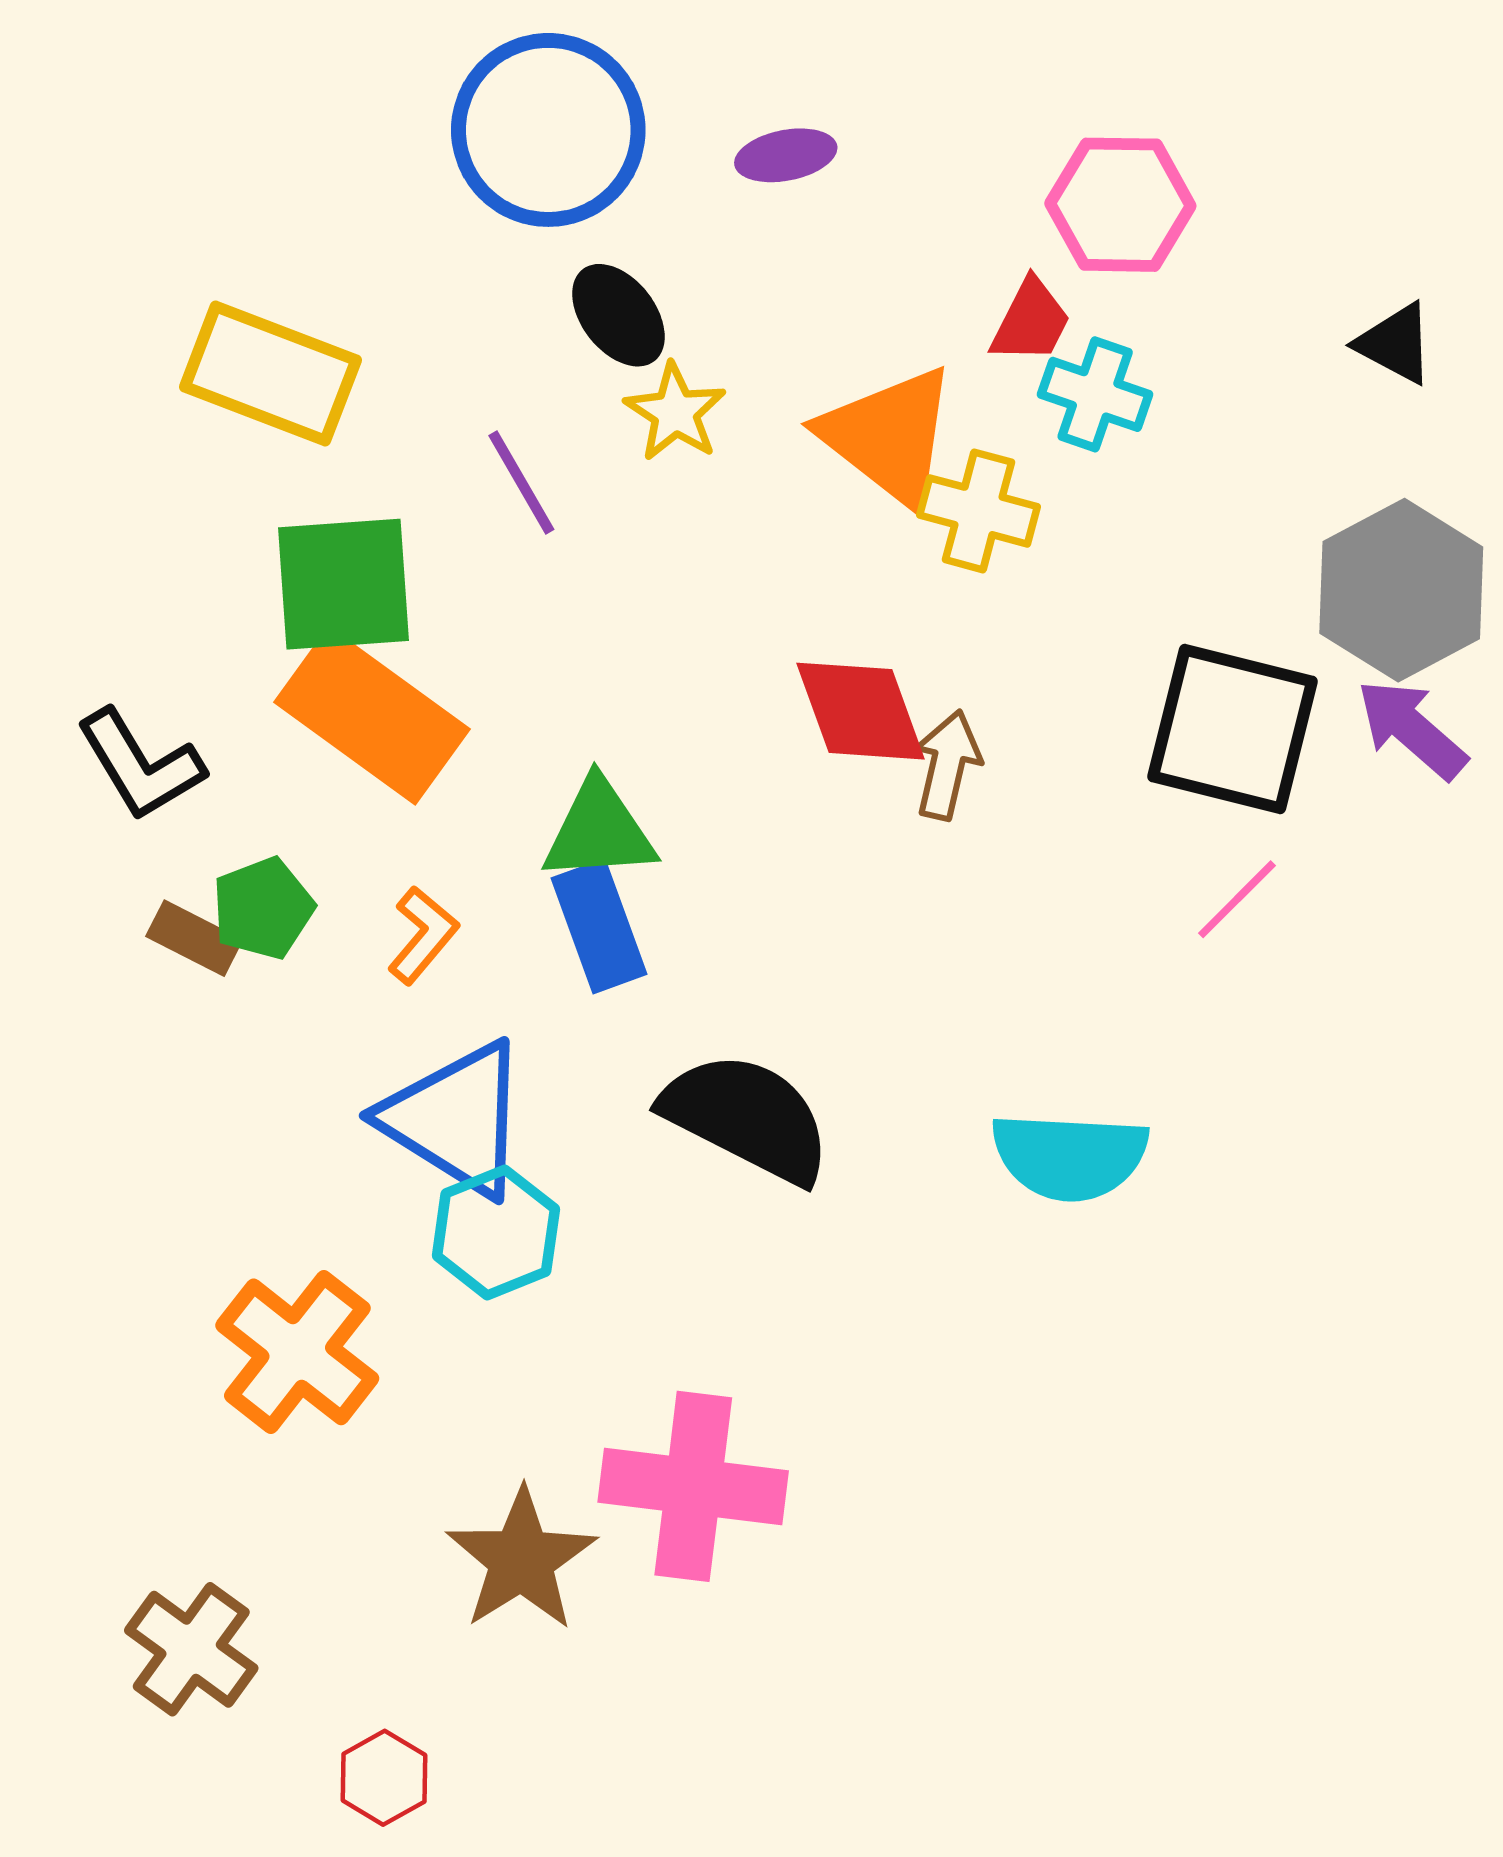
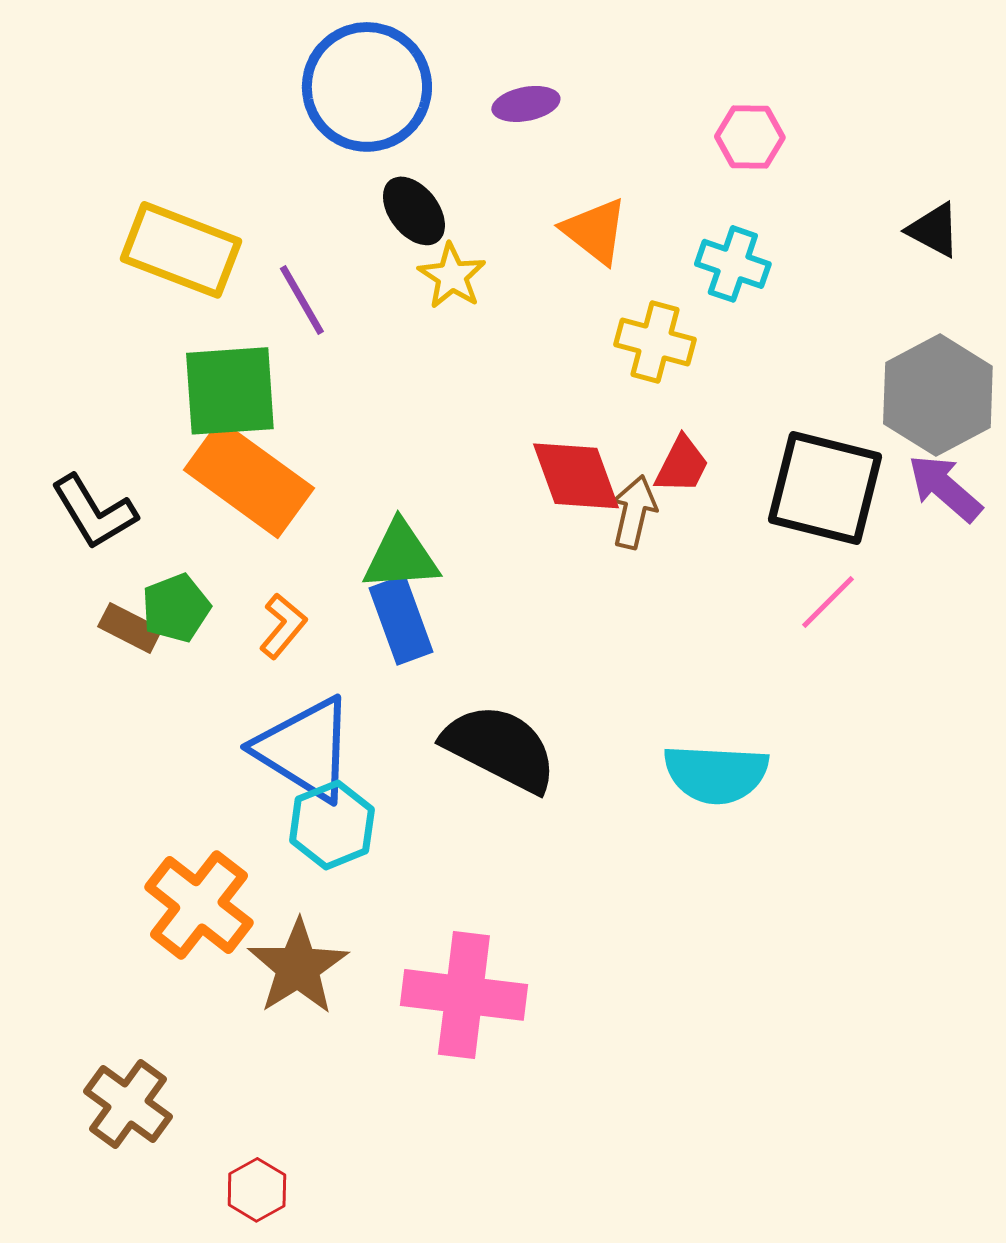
pink hexagon: (1120, 205) -> (750, 137), size x0.7
red trapezoid: (1031, 321) -> (682, 465), moved
orange triangle: (889, 436) -> (595, 231), moved, size x0.7
purple line: (521, 483) -> (302, 300), moved
brown star: (521, 1560) -> (298, 967), moved

